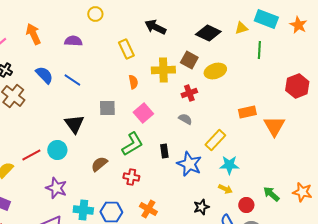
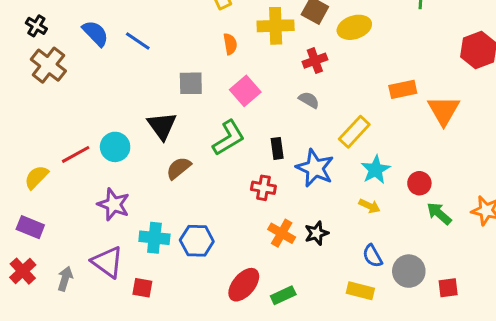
black triangle: (74, 124) -> (162, 126), moved
cyan star: (229, 165) -> (376, 170), turned -30
red cross: (131, 177) -> (263, 188), moved
red circle: (246, 205) -> (419, 183), moved
black star: (201, 207) -> (316, 233), moved
orange cross: (148, 209) -> (282, 233), moved

